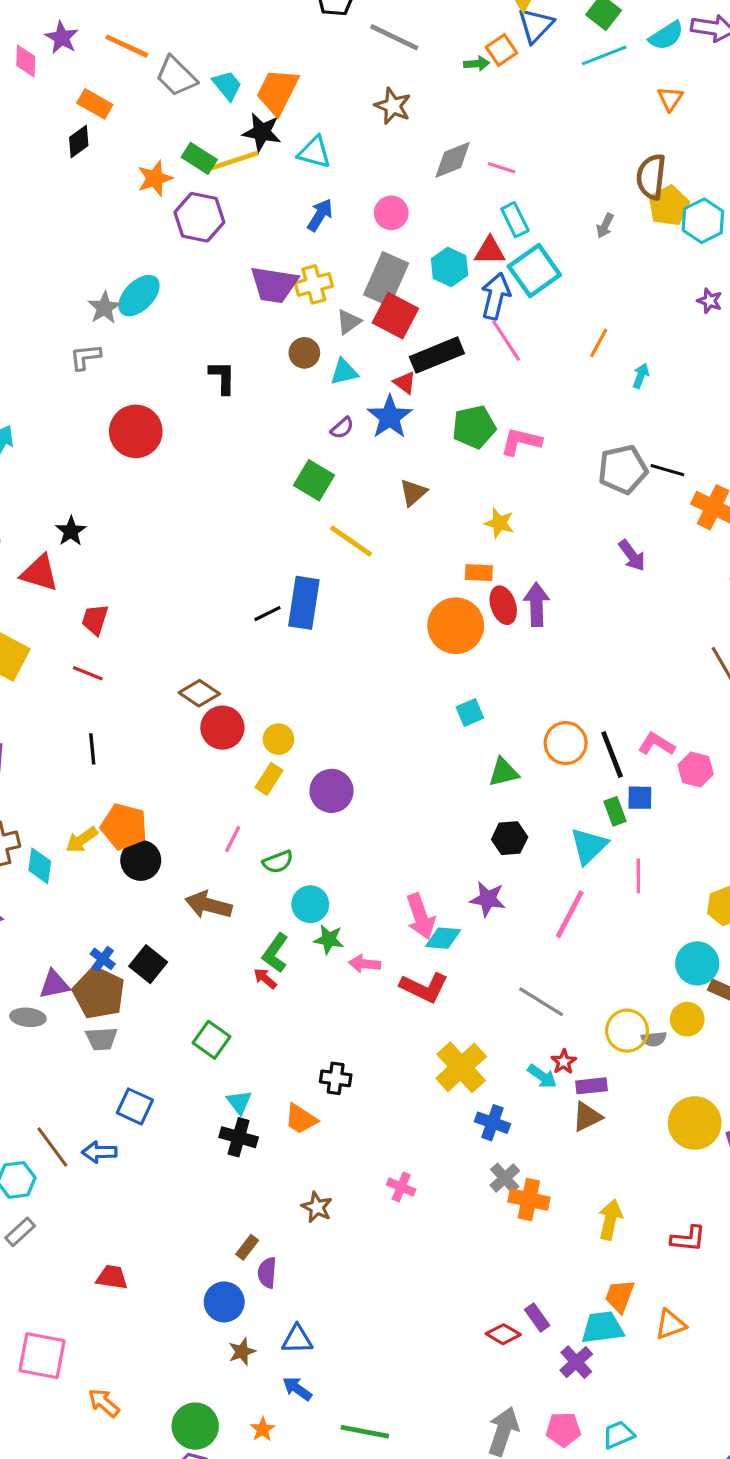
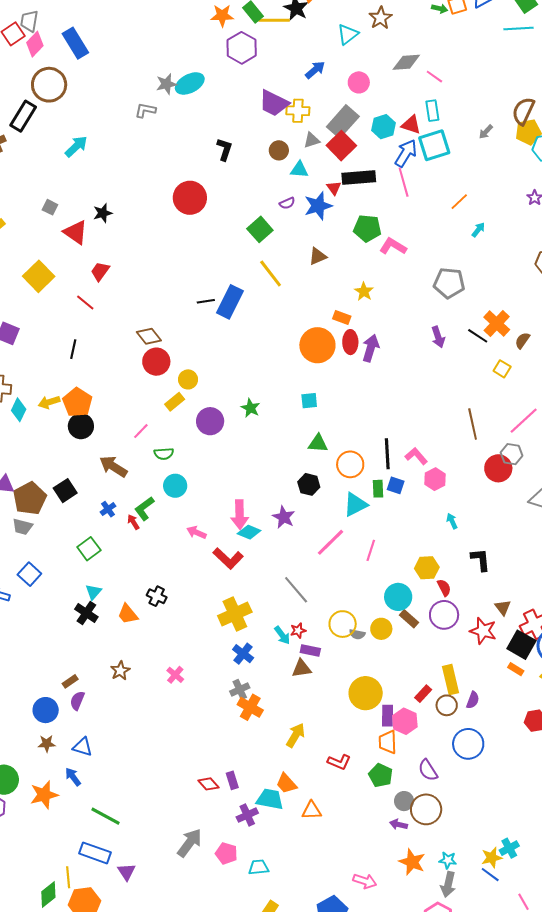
cyan triangle: (314, 152) -> (348, 34), moved, turned 50
red circle: (136, 431) -> (190, 198), moved
black line: (667, 470) -> (478, 336), moved
orange circle: (566, 743) -> (350, 464), moved
pink line: (638, 876) -> (371, 550), moved
green star: (329, 939) -> (250, 408), moved
blue cross: (103, 959) -> (108, 509), moved
orange trapezoid: (620, 1296) -> (286, 783), turned -80
orange star: (263, 1429) -> (44, 795), size x1.8

